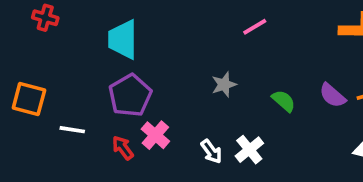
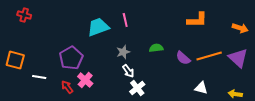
pink line: (255, 27) -> (125, 20), moved, turned -72
cyan trapezoid: (123, 39) -> (98, 27), moved, turned 70
green semicircle: (284, 101) -> (156, 48), moved, turned -48
white arrow: (211, 151) -> (128, 71), moved

